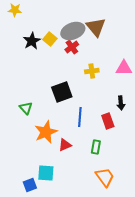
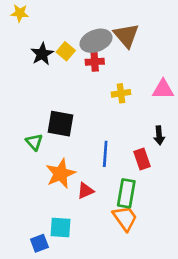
red cross: (72, 47) -> (95, 62), turned 32
black square: (62, 92) -> (60, 124), moved, turned 30
green rectangle: (96, 147) -> (126, 193), size x1.5
orange trapezoid: (105, 177) -> (125, 218), moved

